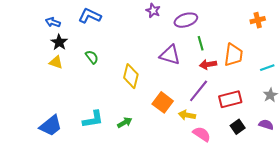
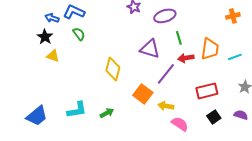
blue arrow: (53, 22) -> (52, 18), moved
green semicircle: (92, 57) -> (79, 34), moved
yellow triangle: (56, 62) -> (53, 56), moved
cyan line: (267, 68) -> (235, 57), moved
purple line: (199, 91) -> (166, 74), moved

